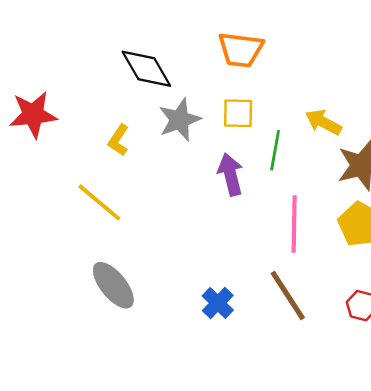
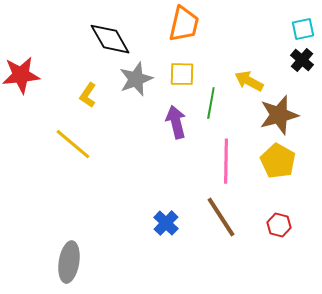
orange trapezoid: (241, 50) -> (184, 24), turned -84
gray ellipse: (113, 285) -> (69, 262), moved, turned 48

